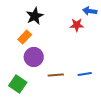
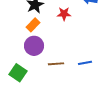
red star: (77, 25) -> (64, 14), moved
orange rectangle: (25, 37) -> (33, 25), moved

